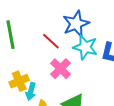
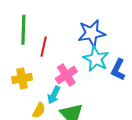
red line: (51, 41) -> (44, 47), moved, turned 48
cyan arrow: (31, 91) -> (54, 95), moved

